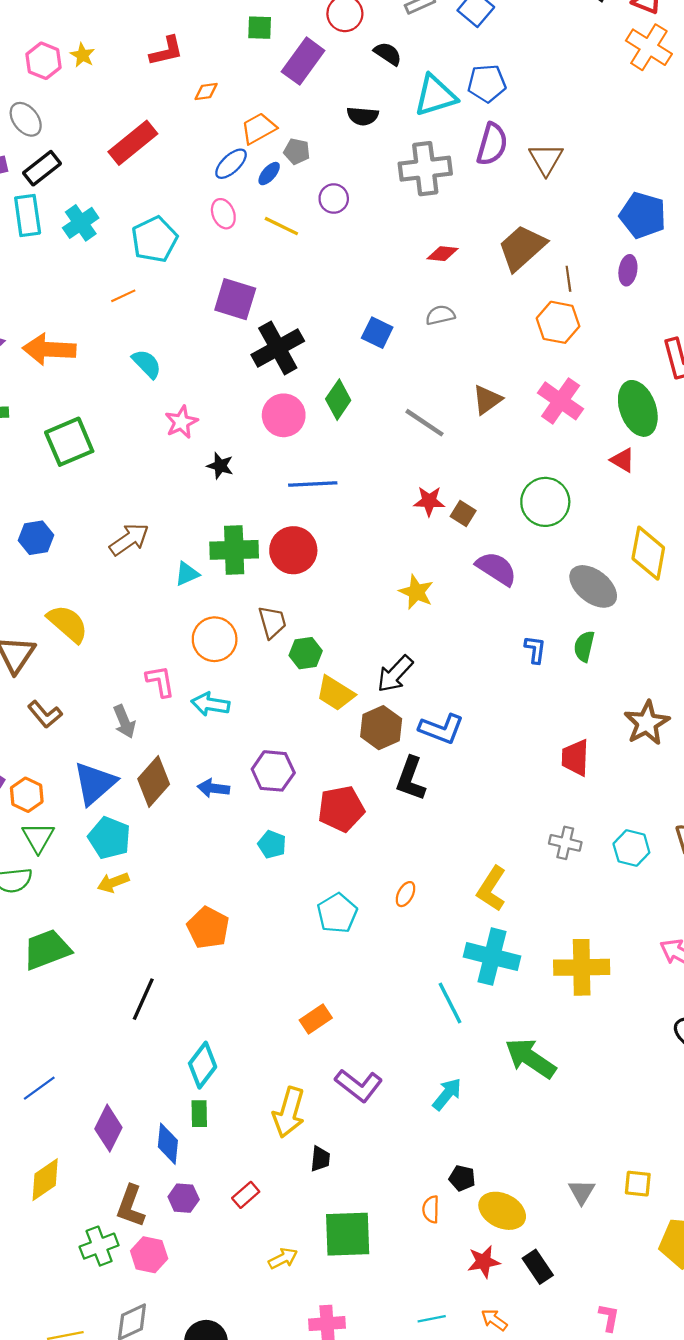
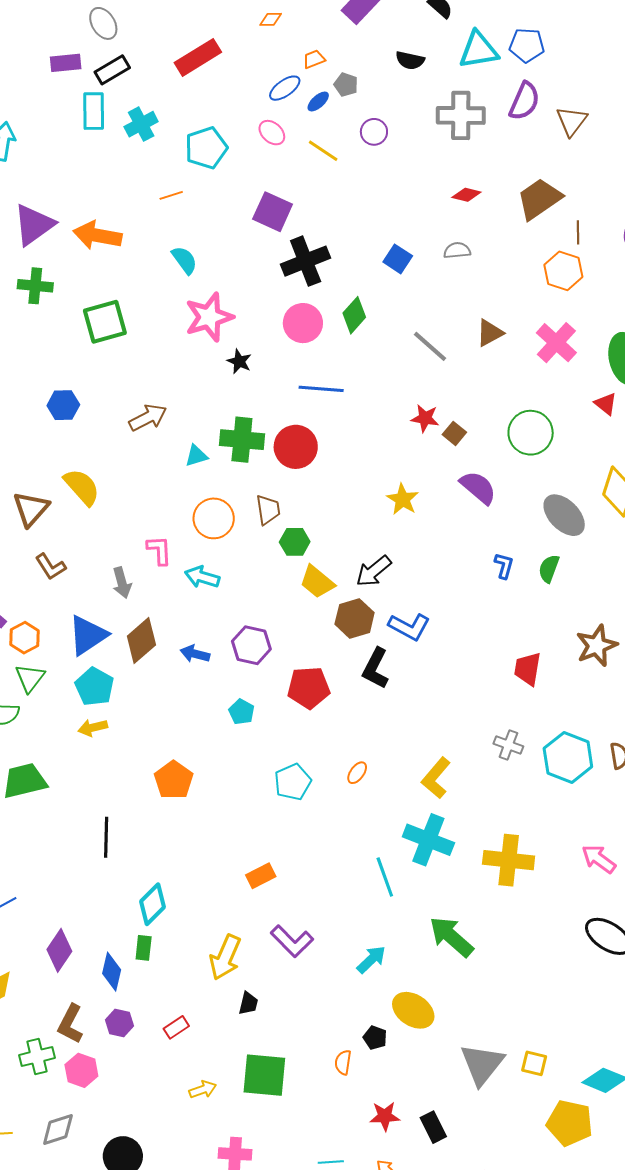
orange trapezoid: (259, 128) -> (314, 59), size x0.7
pink ellipse: (223, 214) -> (272, 133), turned -32
pink star: (181, 422) -> (209, 317), size x1.6
cyan hexagon: (631, 848) -> (568, 758), size x1.5
black line: (143, 999) -> (106, 837), turned -30
gray triangle: (582, 1192) -> (482, 1064), size x1.8
yellow ellipse: (502, 1211) -> (413, 1010), moved

